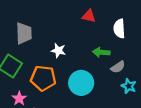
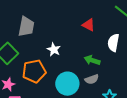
gray semicircle: (118, 67) -> (92, 79), moved
orange pentagon: (43, 78) -> (34, 71), turned -30

